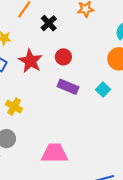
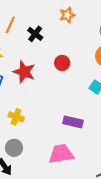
red circle: (63, 57) -> (62, 63), moved
purple rectangle: (68, 87) -> (73, 122), moved

